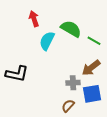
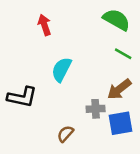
green semicircle: (71, 29) -> (117, 20), moved
cyan semicircle: (47, 41) -> (61, 69), moved
brown semicircle: (68, 106) -> (65, 134), moved

